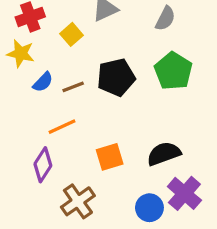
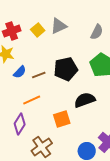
yellow square: (72, 34) -> (38, 30), moved
black semicircle: (164, 154) -> (85, 100), moved

